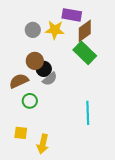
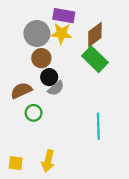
purple rectangle: (72, 15) -> (64, 16), moved
gray circle: (33, 30) -> (37, 34), size x1.5
brown circle: (35, 61) -> (41, 58), moved
yellow square: (21, 133) -> (16, 163), moved

